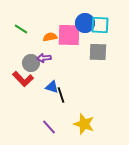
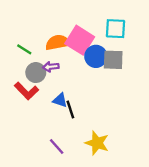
blue circle: (85, 23) -> (96, 56), moved
green line: (21, 29) -> (24, 49), moved
pink square: (69, 35) -> (80, 40), turned 30
orange semicircle: (50, 37) -> (58, 43), size x1.5

